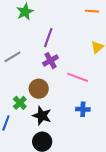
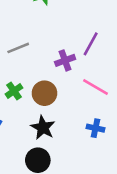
purple line: (48, 38) -> (91, 44), moved
green cross: (20, 103) -> (14, 91), moved

